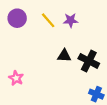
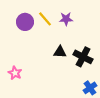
purple circle: (17, 18) -> (25, 22), moved
blue cross: (96, 94) -> (90, 88), turned 32

